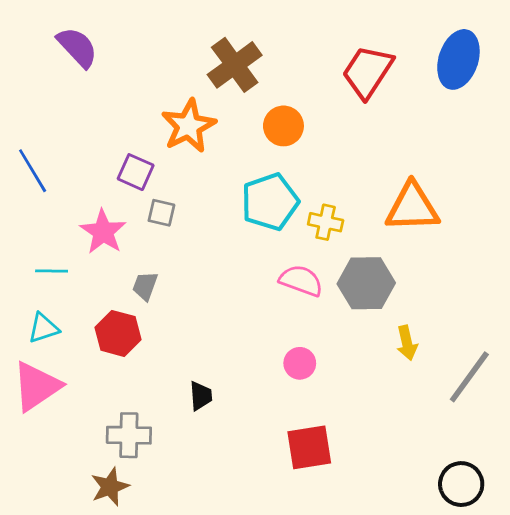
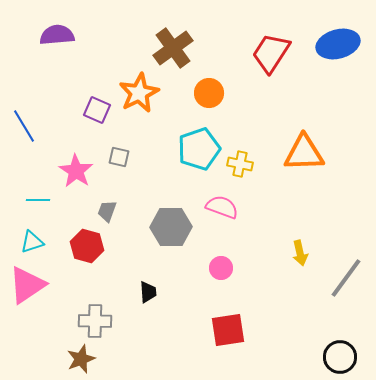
purple semicircle: (77, 47) -> (57, 35), turned -52
blue ellipse: (458, 59) -> (338, 44), turned 57
purple square: (136, 172) -> (97, 110), moved
gray hexagon: (366, 283) -> (171, 227), moved

